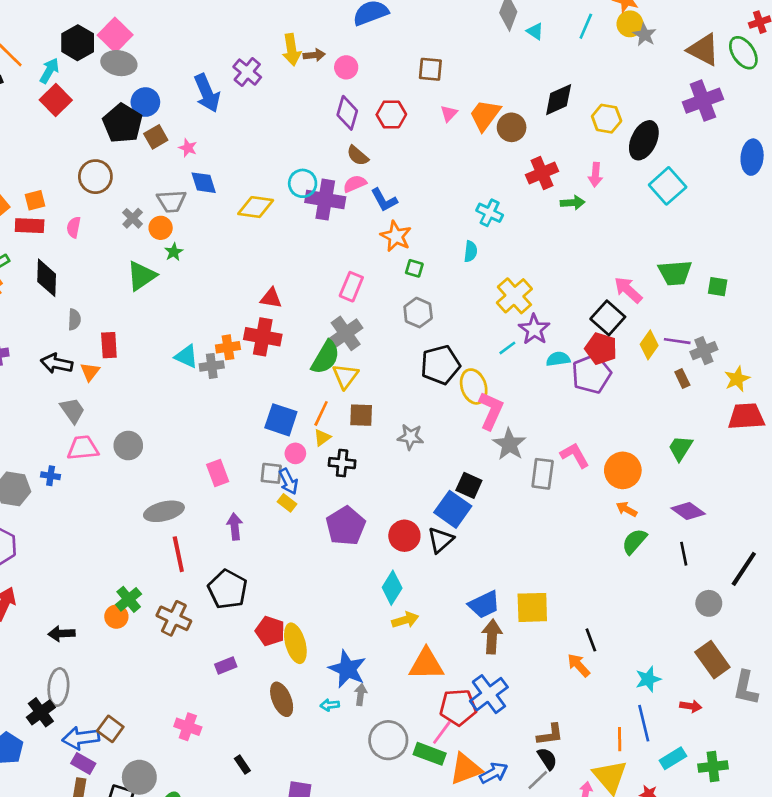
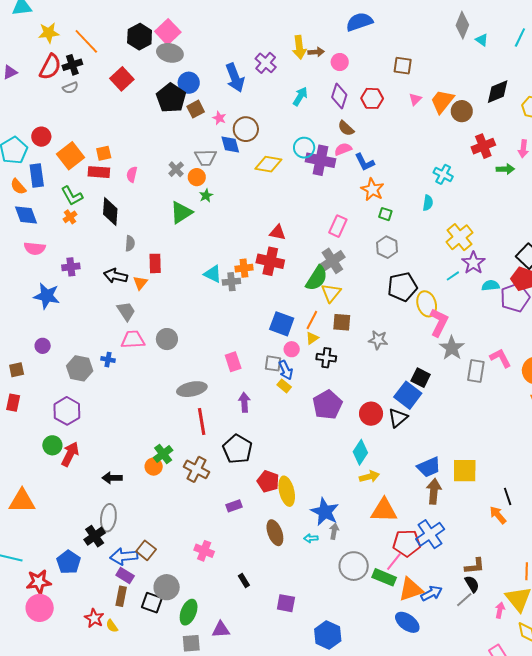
cyan arrow: (49, 71) -> (300, 96), moved
brown circle: (95, 177) -> (246, 129), moved

